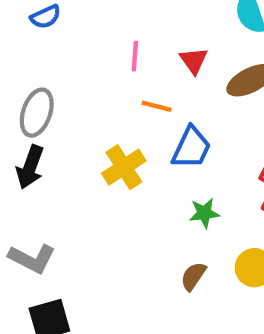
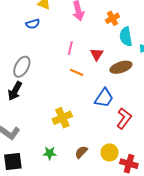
blue trapezoid: (191, 148) -> (104, 98), moved
yellow cross: (124, 167) -> (62, 118), moved
green star: (204, 213) -> (50, 153), moved

